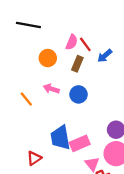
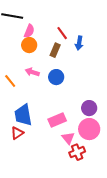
pink semicircle: (72, 42) -> (29, 31), moved
blue arrow: (105, 56) -> (79, 43), turned -40
blue trapezoid: (60, 138) -> (23, 115), moved

